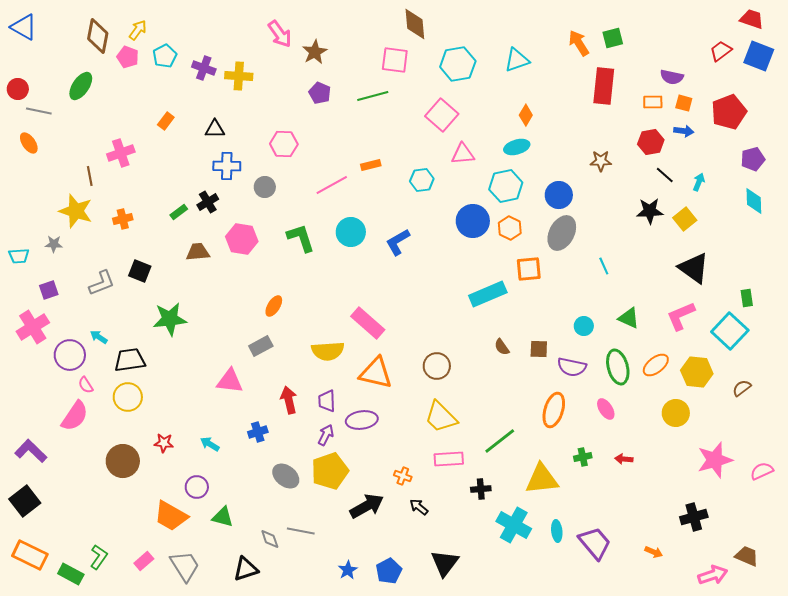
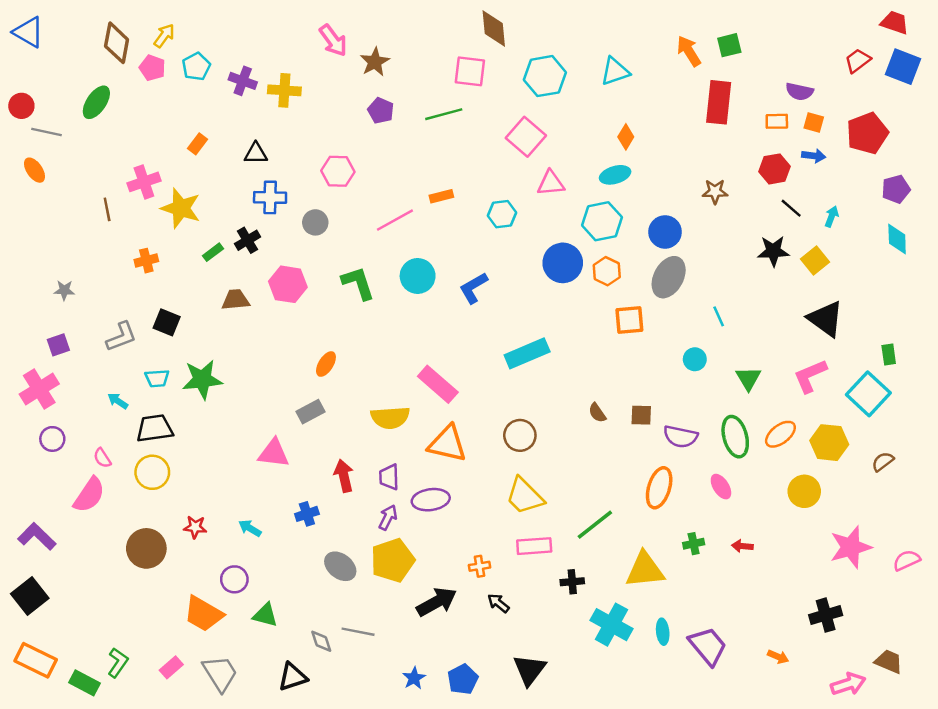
yellow star: (76, 211) -> (181, 208), moved
cyan trapezoid: (19, 256) -> (157, 378), moved
cyan rectangle: (488, 294) -> (527, 353), moved
green triangle: (629, 318) -> (748, 378), turned 35
cyan circle: (584, 326) -> (695, 359), moved
purple circle: (70, 355) -> (52, 439), moved, size x0.7
orange cross: (403, 476) -> (479, 566), turned -30

